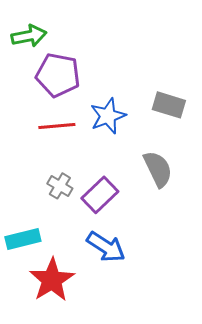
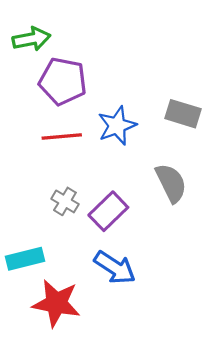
red star: (52, 280) -> (56, 303), turned -30

